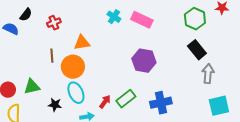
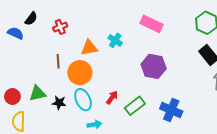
cyan cross: (114, 17) -> (115, 40), moved
red arrow: (105, 102) -> (112, 98), moved
blue cross: (161, 103) -> (171, 110), turned 35
black star: (55, 105) -> (59, 103), moved

